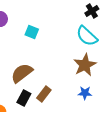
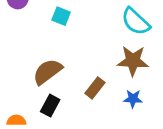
brown star: (85, 65) -> (133, 61), turned 30
brown rectangle: (44, 94) -> (95, 88), moved

